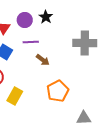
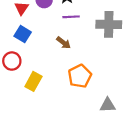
purple line: (31, 42) -> (71, 17), moved

